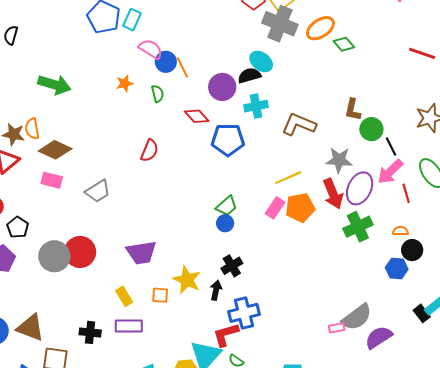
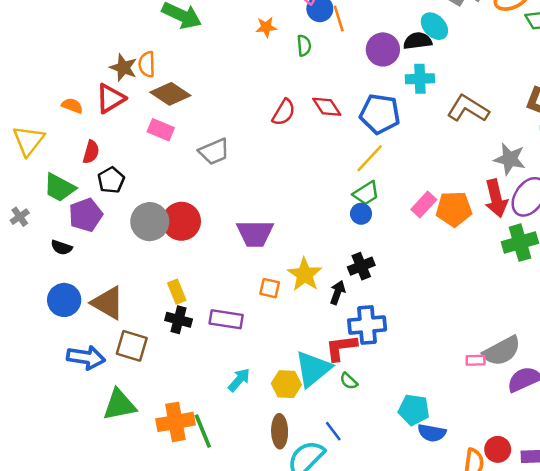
red diamond: (197, 116) -> (327, 107), moved
yellow line: (288, 178) -> (370, 158), moved, turned -32
yellow rectangle: (124, 296) -> (177, 292), moved

